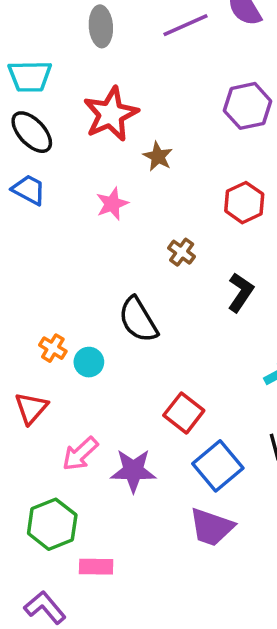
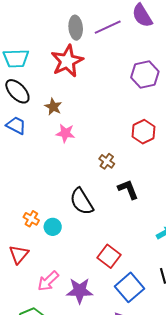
gray ellipse: (101, 26) -> (76, 28), moved
red star: (111, 114) -> (67, 61), moved
brown star: (158, 156) -> (53, 107), moved
pink star: (112, 204) -> (65, 133), turned 30
black L-shape: (241, 292) -> (128, 189), moved, turned -55

